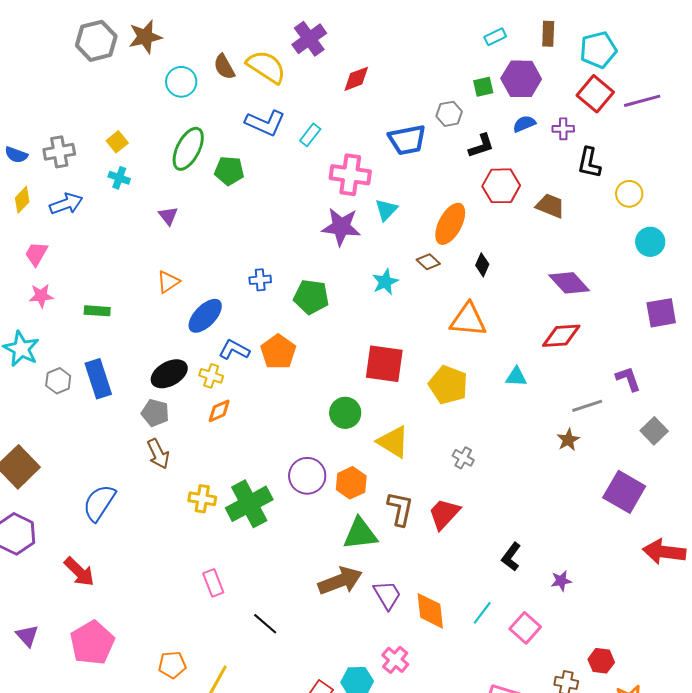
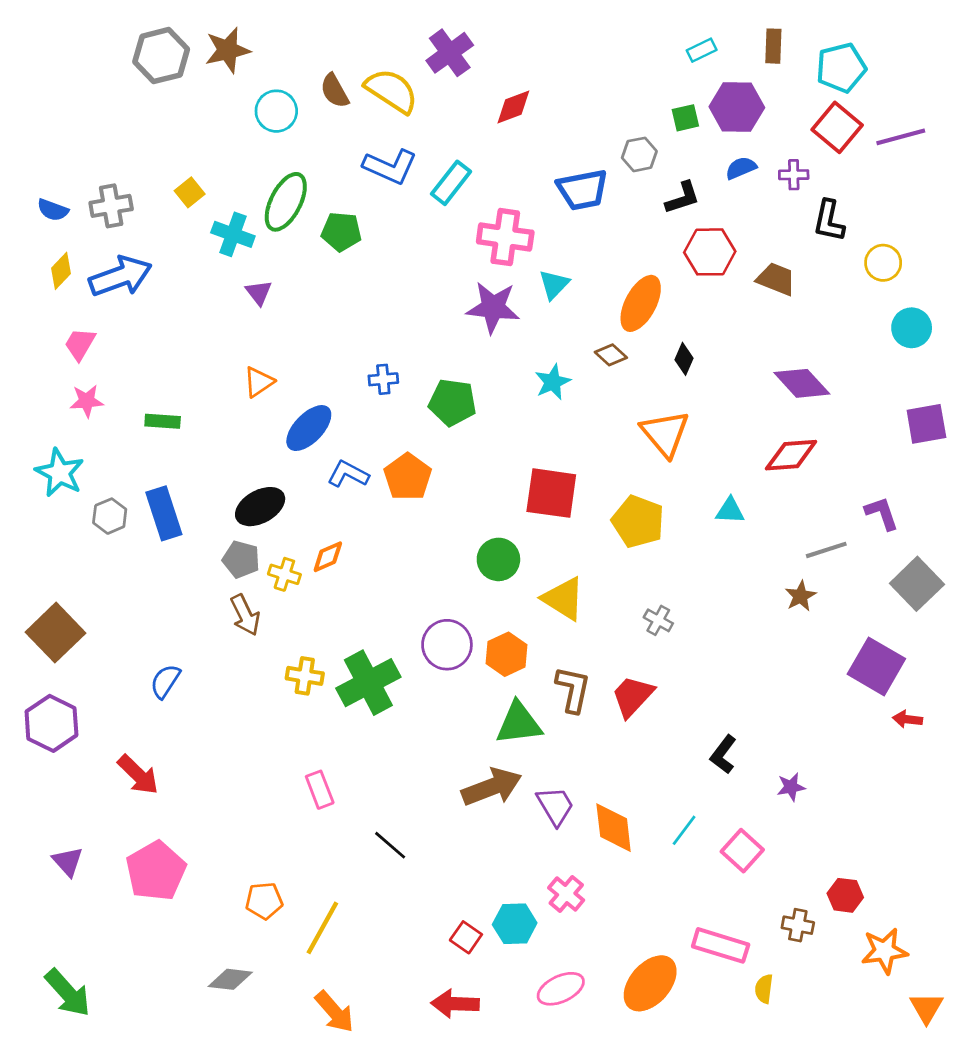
cyan rectangle: (310, 135) -> (451, 183), size x1.4
cyan cross: (119, 178) -> (233, 234), moved, size x1.4
blue arrow: (66, 204) -> (121, 276), size x1.4
orange triangle: (468, 320) -> (665, 433), turned 45
yellow cross: (211, 376) -> (284, 574), moved
gray square: (654, 431) -> (917, 584), size x1.4
blue semicircle: (99, 503) -> (165, 681), size x0.7
red arrow: (664, 552) -> (908, 719), moved, size x0.5

